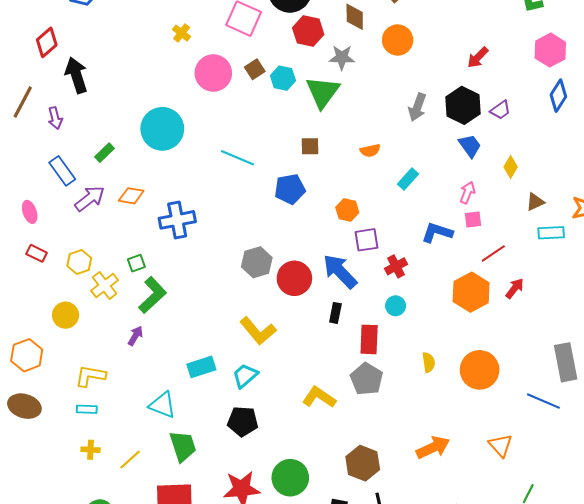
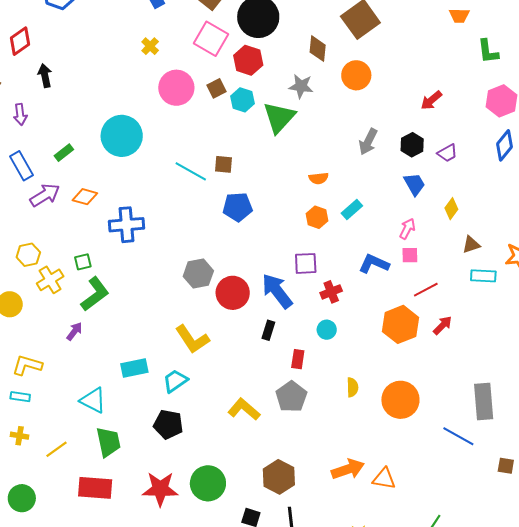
red hexagon: (308, 31) -> (248, 60), moved
black arrow: (76, 75) -> (45, 76), size x0.7
black hexagon: (463, 105) -> (412, 145), size x0.7
brown square: (310, 146) -> (223, 164), moved
orange hexagon: (347, 210) -> (317, 217), moved
red rectangle: (369, 339) -> (298, 359), size x0.7
orange triangle: (500, 445) -> (384, 479), moved, turned -45

